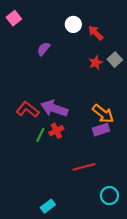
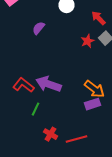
red arrow: (96, 33) -> (98, 18), moved
red cross: (56, 131) -> (50, 134), moved, turned -32

